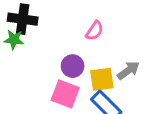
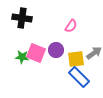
green star: (14, 40) -> (22, 57), moved
pink square: (65, 94) -> (36, 53), moved

